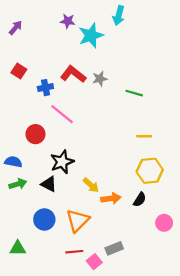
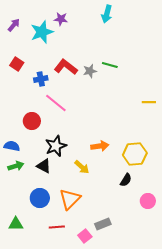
cyan star: (91, 35) -> (42, 32), moved
green line: (134, 93) -> (110, 65), moved
yellow line: (144, 136) -> (149, 102), moved
orange arrow: (111, 198) -> (100, 146), moved
red line: (74, 252) -> (57, 227), moved

